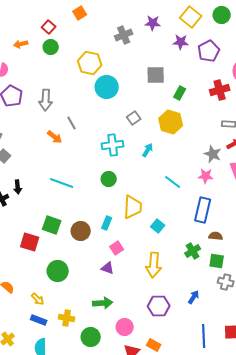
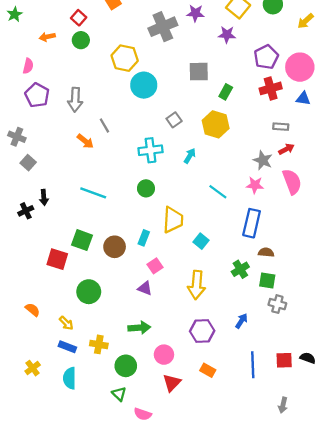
gray cross: (124, 35) -> (163, 27), size x1.4
purple pentagon: (209, 51) -> (266, 57), moved
orange rectangle: (154, 345) -> (208, 370), moved

